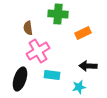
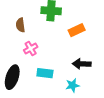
pink cross: (38, 51) -> (31, 49), size x0.6

